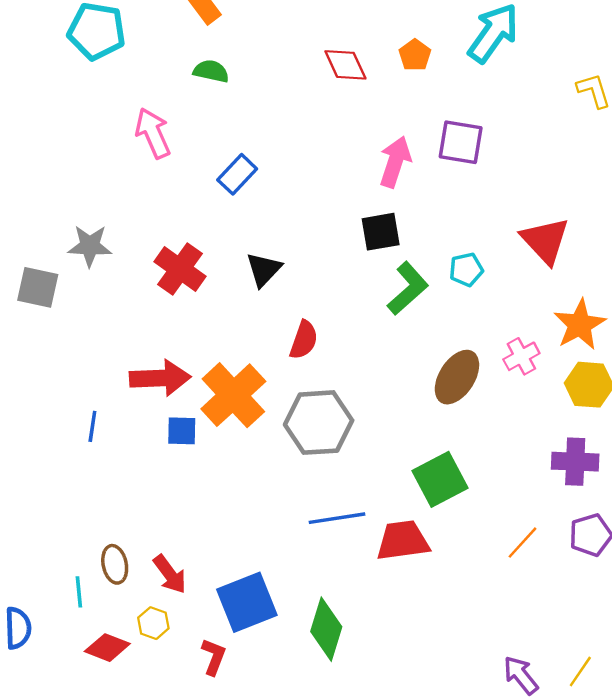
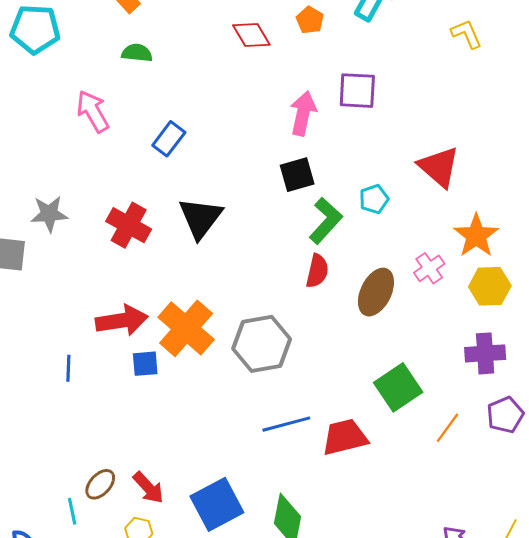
black triangle: (264, 269) -> (200, 218), size x1.4
red semicircle: (304, 340) -> (317, 271), moved
green square: (440, 479) -> (398, 387), moved
brown ellipse: (115, 564) -> (100, 484), turned 60

